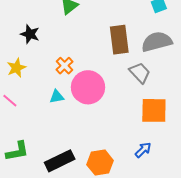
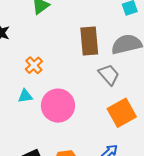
pink circle: (88, 87) -> (58, 106), moved
orange square: (154, 110) -> (122, 113), turned -32

